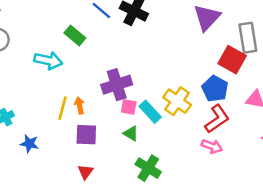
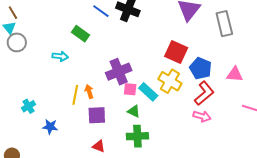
cyan arrow: (48, 60) -> (60, 56), size x0.7
red square: (232, 60) -> (176, 52), moved
green cross: (148, 168) -> (137, 136), moved, turned -30
red triangle: (86, 172) -> (99, 146), turned -40

